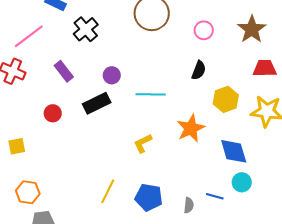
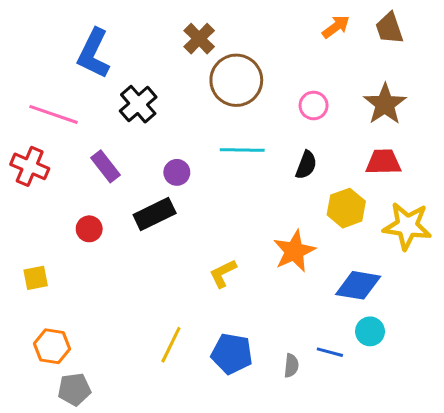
pink line: (29, 36) -> (54, 114), turned 56
red trapezoid: (265, 68) -> (383, 162), moved
cyan line: (151, 94) -> (242, 150), moved
blue diamond: (234, 151) -> (358, 285), turned -64

